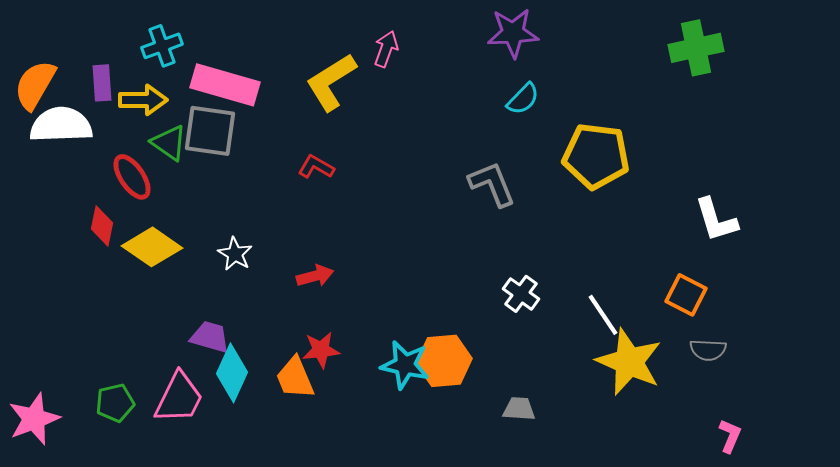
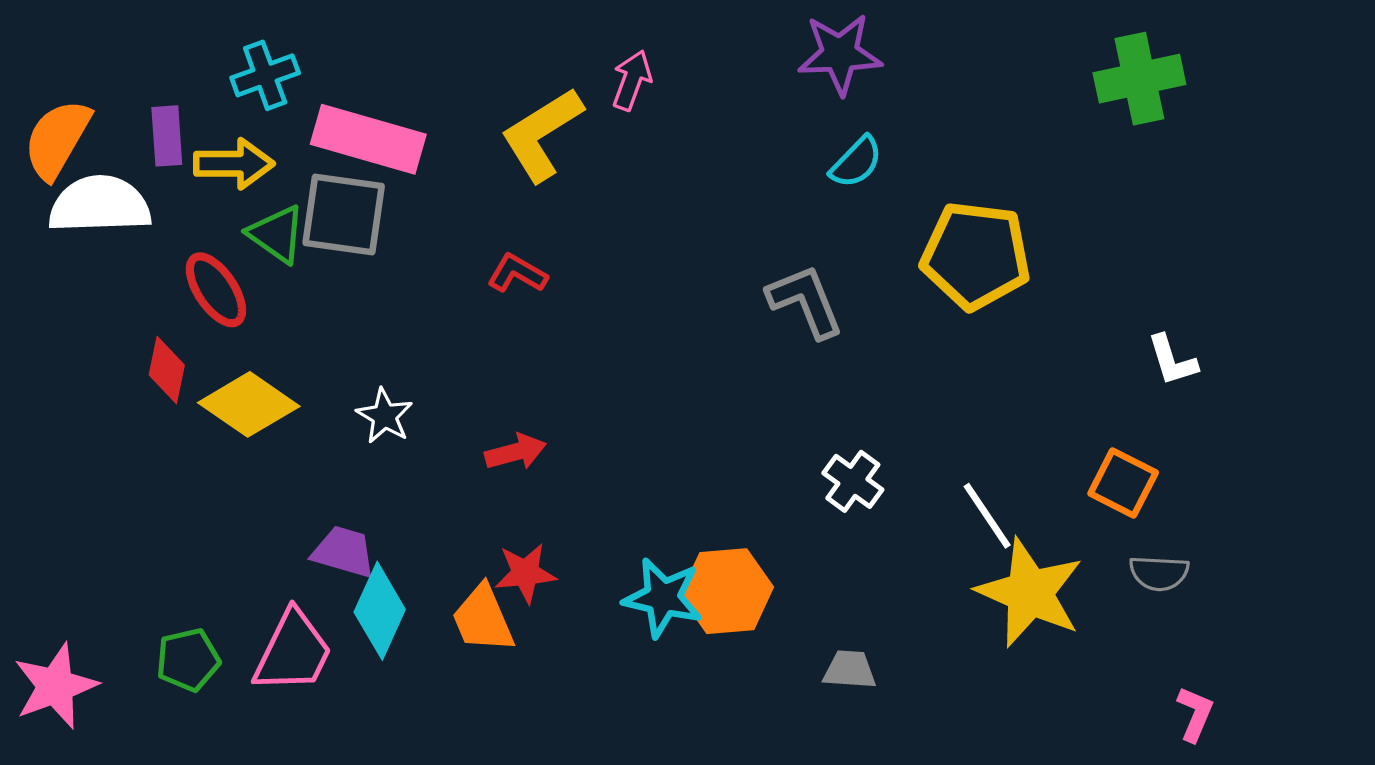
white L-shape: (716, 220) -> (1172, 360), size x0.7

